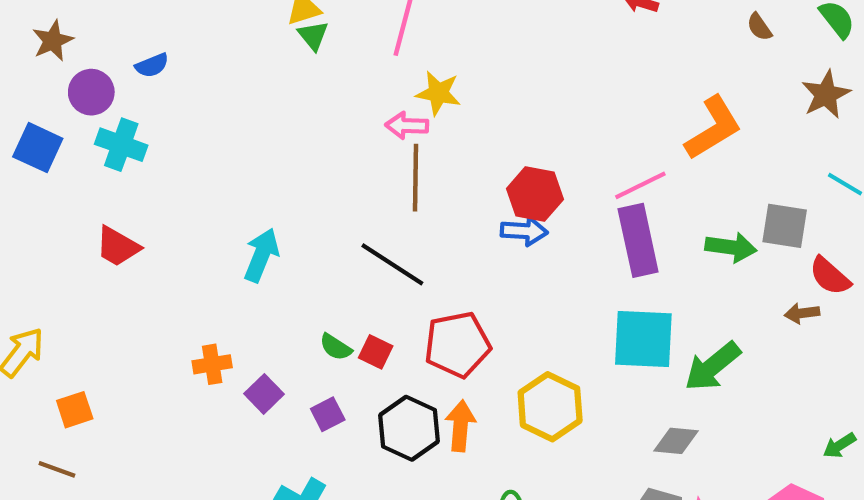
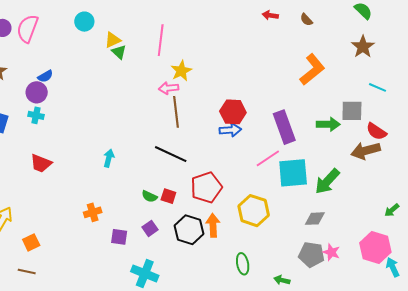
brown semicircle: (759, 27) -> (306, 20), moved
purple circle: (91, 92) -> (37, 92), moved
yellow star: (438, 93) -> (181, 71), turned -30
cyan cross: (121, 145) -> (36, 115), size x0.7
pink line: (640, 185) -> (268, 158), moved
cyan arrow: (261, 255) -> (109, 158), size x0.7
brown arrow: (802, 313) -> (366, 151), size x1.8
purple square: (264, 394) -> (119, 237), moved, turned -30

